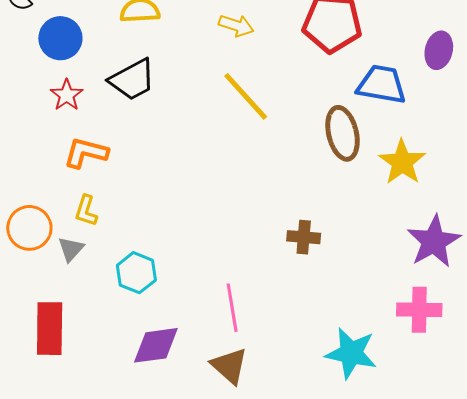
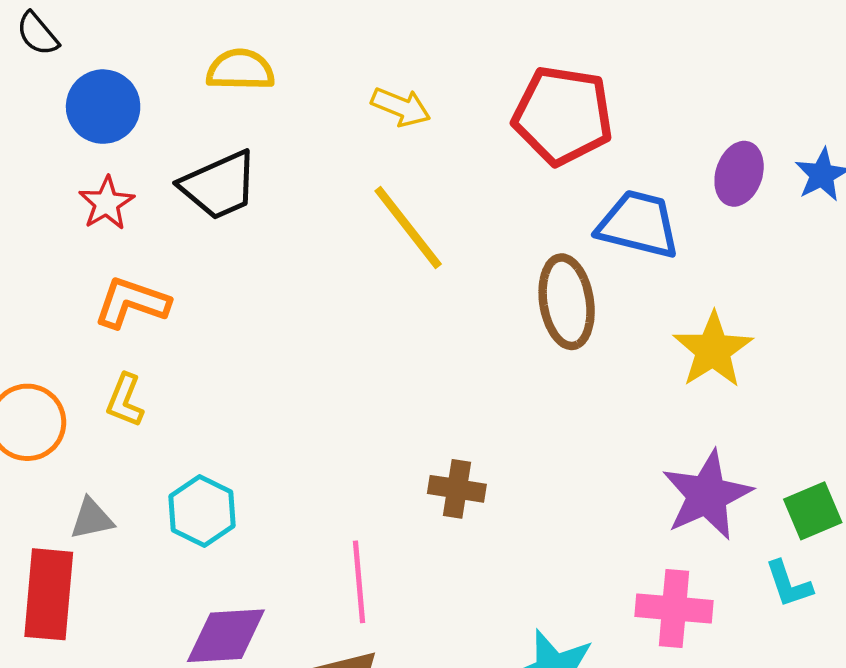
yellow star: (402, 162) -> (713, 350), moved
brown cross: (304, 237) -> (457, 489), moved
gray triangle: (71, 249) -> (92, 519), moved, turned 32

